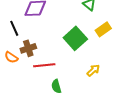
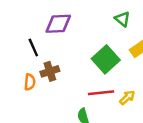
orange semicircle: (11, 57) -> (30, 82), turned -120
red line: (44, 65) -> (101, 93), moved

